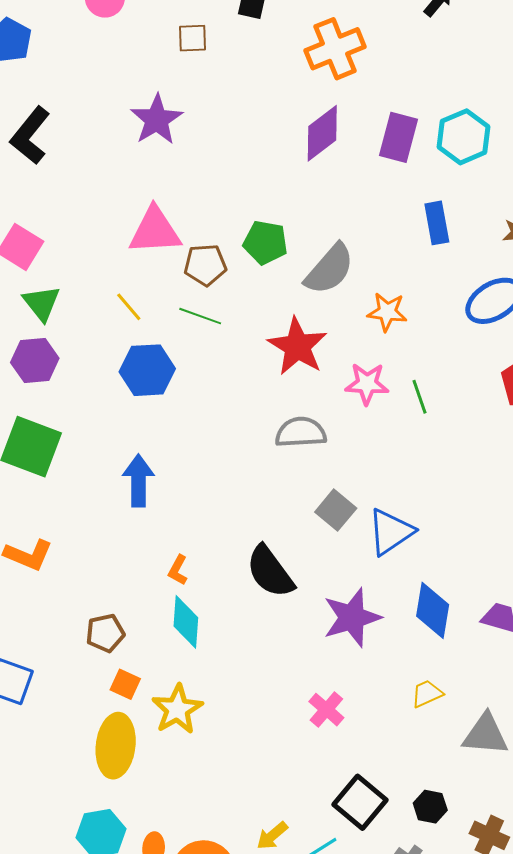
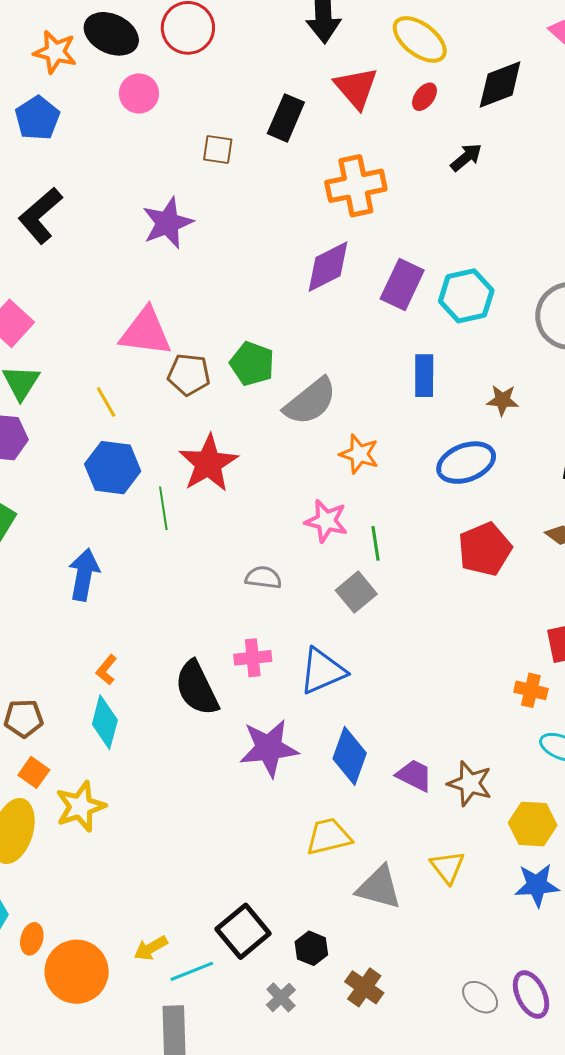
green line: (200, 316) -> (163, 508), moved, turned 51
red star: (297, 346) -> (208, 463), moved
gray semicircle: (301, 432) -> (263, 578), moved, size x0.7
gray square: (336, 510) -> (356, 592), moved
yellow trapezoid: (427, 694) -> (329, 837), size x1.4
pink cross: (326, 710) -> (253, 658), moved, turned 33

